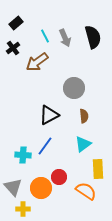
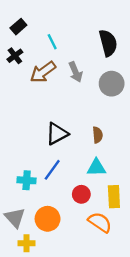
gray arrow: (65, 38) -> (75, 72), moved
gray circle: (74, 88) -> (112, 84), moved
cyan triangle: (83, 144) -> (96, 168), turned 36
red circle: (59, 177) -> (81, 194), moved

